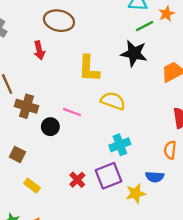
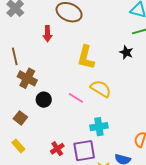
black star: (134, 53) -> (126, 52), size x0.6
pink line: (72, 112) -> (76, 98), moved
brown square: (17, 155) -> (20, 118), moved

